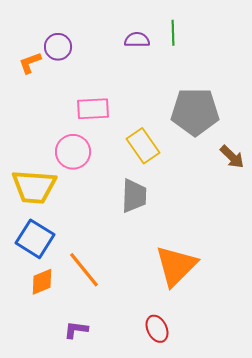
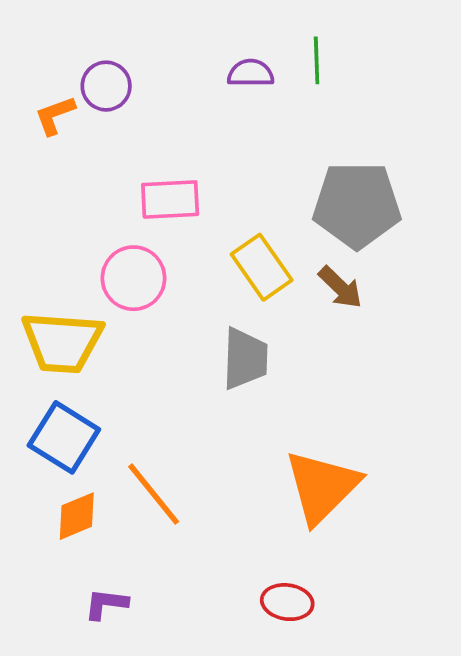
brown arrow: (232, 157) -> (340, 287), moved
red ellipse: (157, 329) -> (287, 602), turned -56
purple L-shape: (76, 330) -> (106, 604), moved

